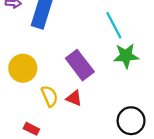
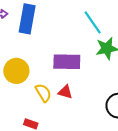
purple rectangle: (80, 65) -> (67, 62), turned -44

